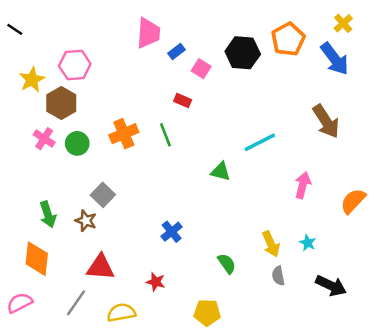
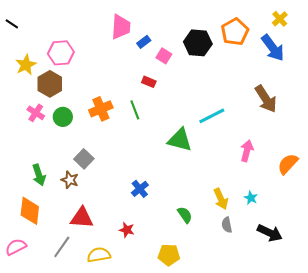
green triangle: (221, 172) -> (180, 140), size x1.5

